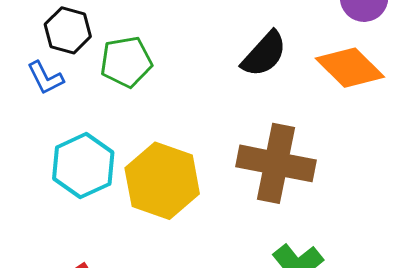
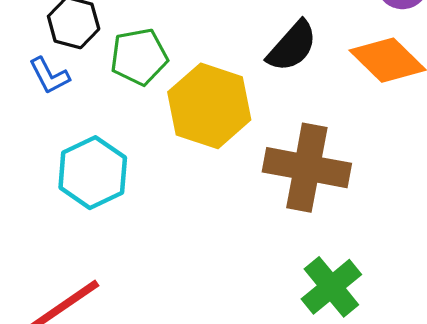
yellow hexagon: (162, 181) -> (209, 106), moved

